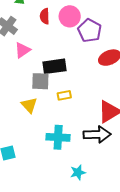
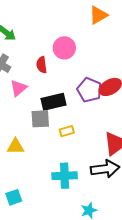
red semicircle: (45, 16) -> (42, 65), moved
purple pentagon: (90, 30) -> (89, 90), moved
yellow triangle: (29, 105) -> (15, 146), moved, turned -42

